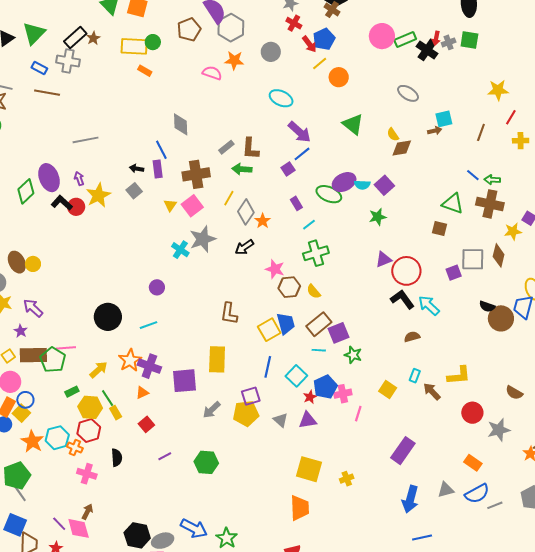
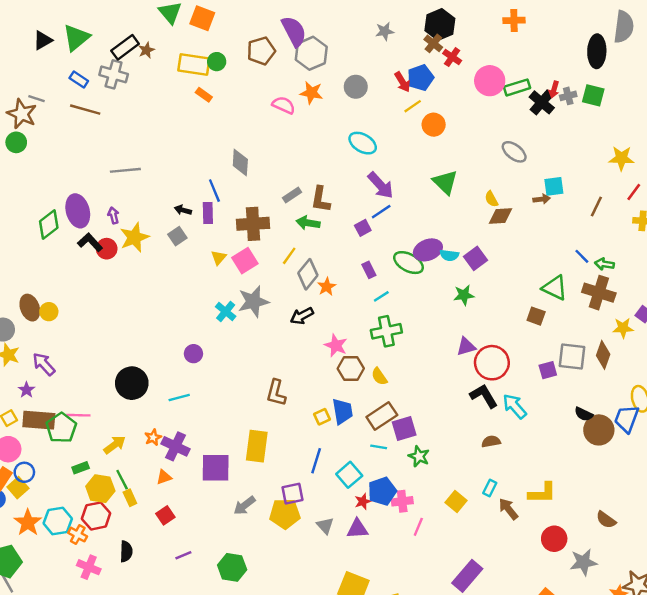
red cross: (294, 23) -> (452, 57), moved
yellow square: (269, 330) -> (322, 417), size x0.6
orange star: (130, 360) -> (153, 437), size x0.6

